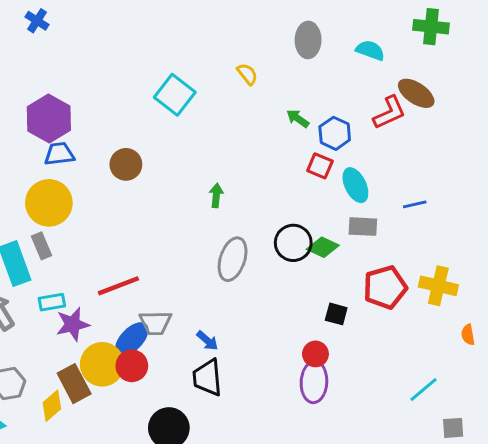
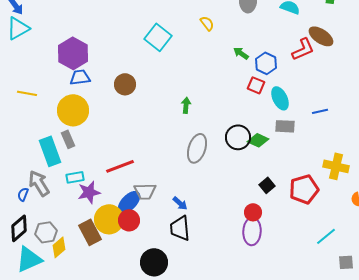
red pentagon: (385, 287) -> (304, 189), moved
black square: (336, 314) -> (267, 185), turned 35
yellow diamond: (52, 406) -> (59, 247), moved

